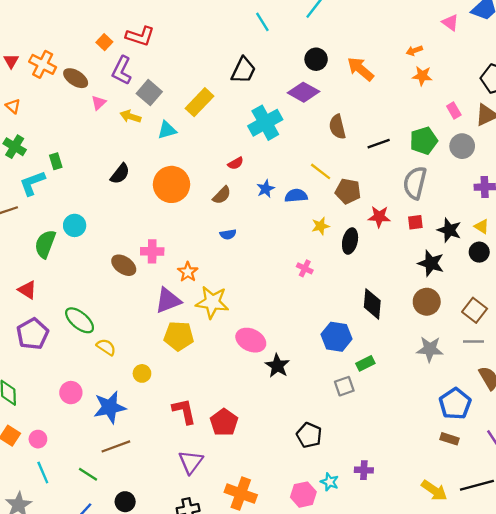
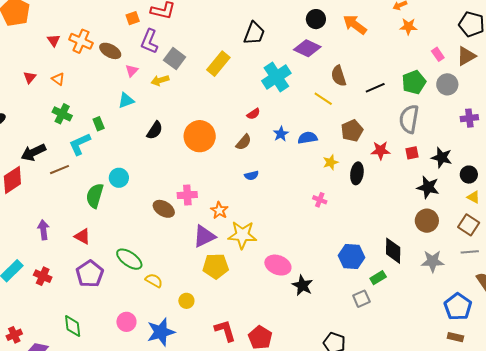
orange square: (104, 42) -> (133, 18), turned 32
yellow arrow: (131, 117) -> (160, 80), turned -30
cyan triangle: (167, 130) -> (126, 100), moved
yellow line: (321, 171) -> (323, 99), moved
brown pentagon: (348, 191) -> (352, 131), turned -30
yellow triangle: (482, 226) -> (473, 197), moved
black diamond: (372, 304) -> (393, 251), moved

